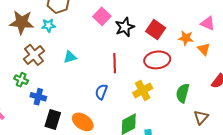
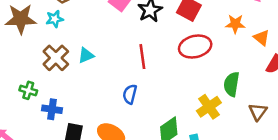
orange star: (186, 38) -> (235, 24), moved
orange triangle: (204, 49) -> (262, 38), moved
brown cross: (34, 55) -> (56, 58), moved
yellow cross: (143, 90) -> (209, 107), moved

